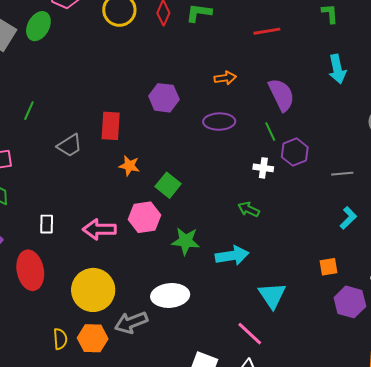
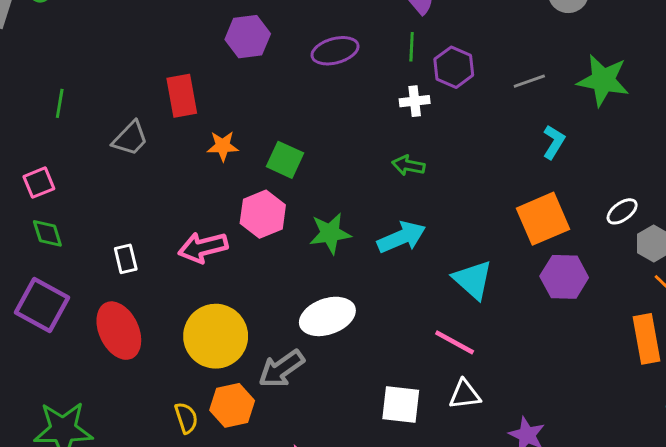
green line: (270, 132) -> (412, 47), turned 42
orange square: (328, 267) -> (543, 219), size x1.8
purple hexagon: (350, 302) -> (564, 277), moved

